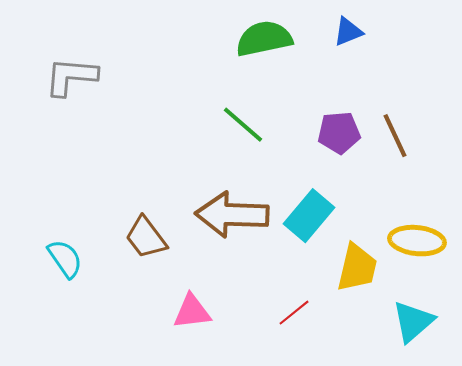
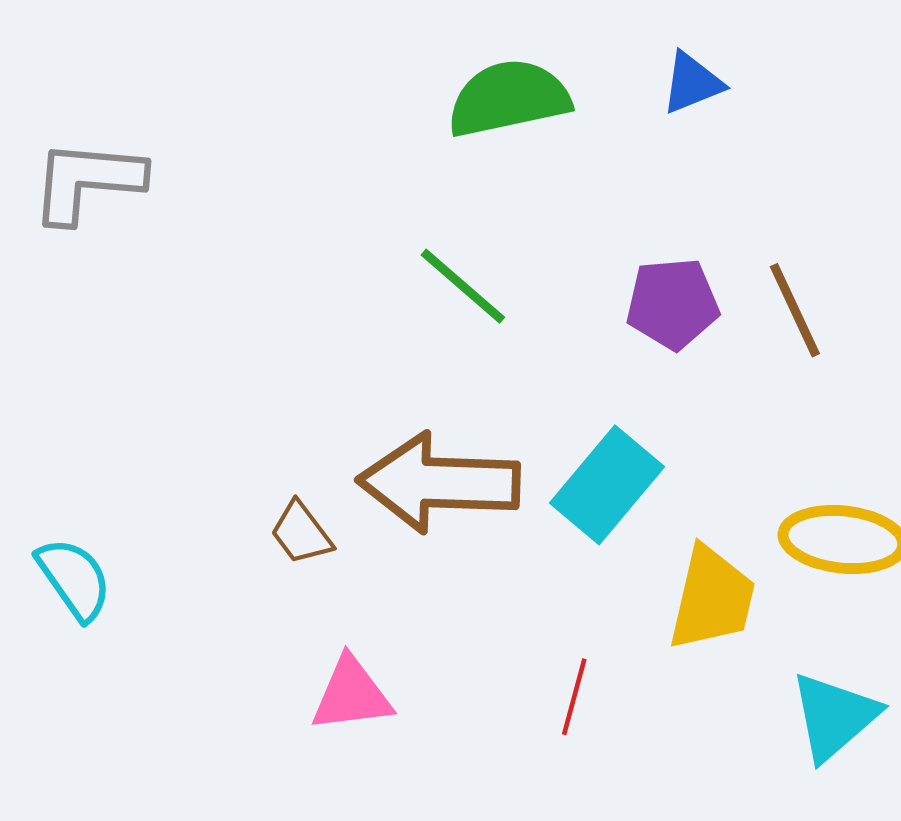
brown trapezoid: (146, 238) -> (301, 533), moved, size x0.7
red line: (294, 313) -> (574, 697), turned -36

